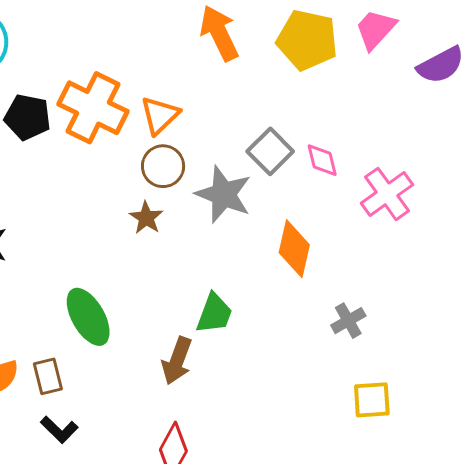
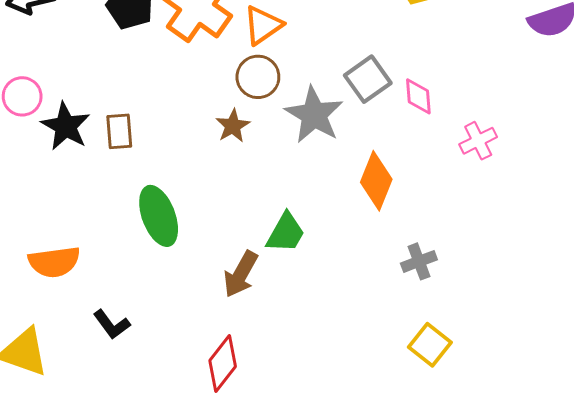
pink cross: (387, 194) -> (478, 141), size x0.7
brown rectangle: (48, 376) -> (119, 131), moved
yellow square: (372, 400) -> (430, 345), turned 33

